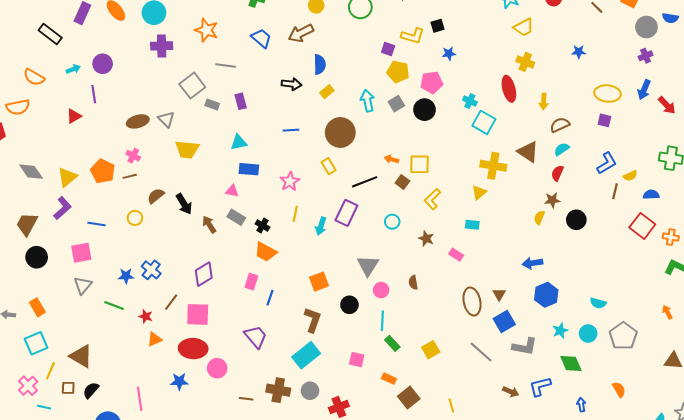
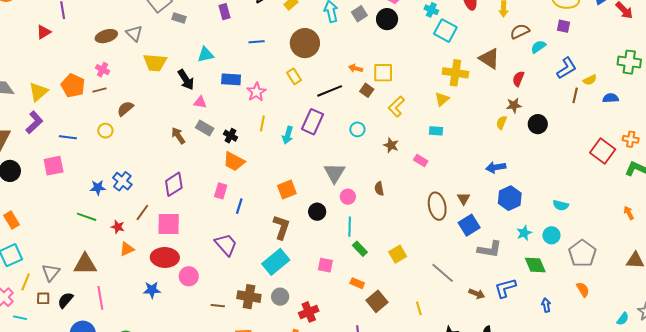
purple rectangle: (241, 101) -> (225, 12), moved
cyan semicircle: (562, 149) -> (538, 47), moved
blue rectangle: (249, 169) -> (231, 79), moved
black arrow: (184, 204) -> (186, 80), moved
red square: (642, 226) -> (603, 151), moved
gray triangle: (83, 285) -> (51, 272), moved
gray pentagon: (623, 336) -> (582, 253), moved
gray line: (481, 352) -> (443, 273), moved
brown triangle: (81, 356) -> (85, 264), moved, turned -30
pink line: (140, 399) -> (100, 298), moved

